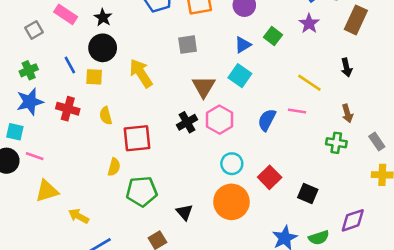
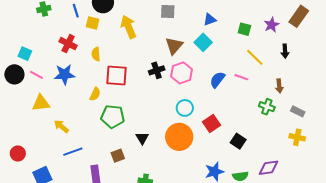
purple star: (309, 24) -> (272, 25), moved
green square: (273, 36) -> (244, 29), moved, turned -32
blue star: (30, 102) -> (64, 74), moved
gray rectangle: (377, 141) -> (298, 111), turned -40

